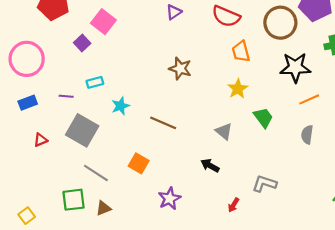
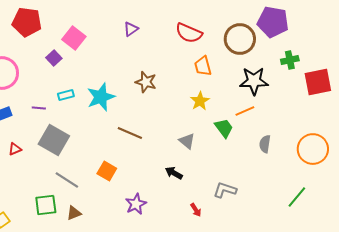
purple triangle: (174, 12) -> (131, 29), moved
orange line: (309, 99) -> (245, 111), moved
cyan star: (120, 106) -> (101, 97), moved, size x1.6
red arrow: (233, 205) -> (196, 210), turned -64

